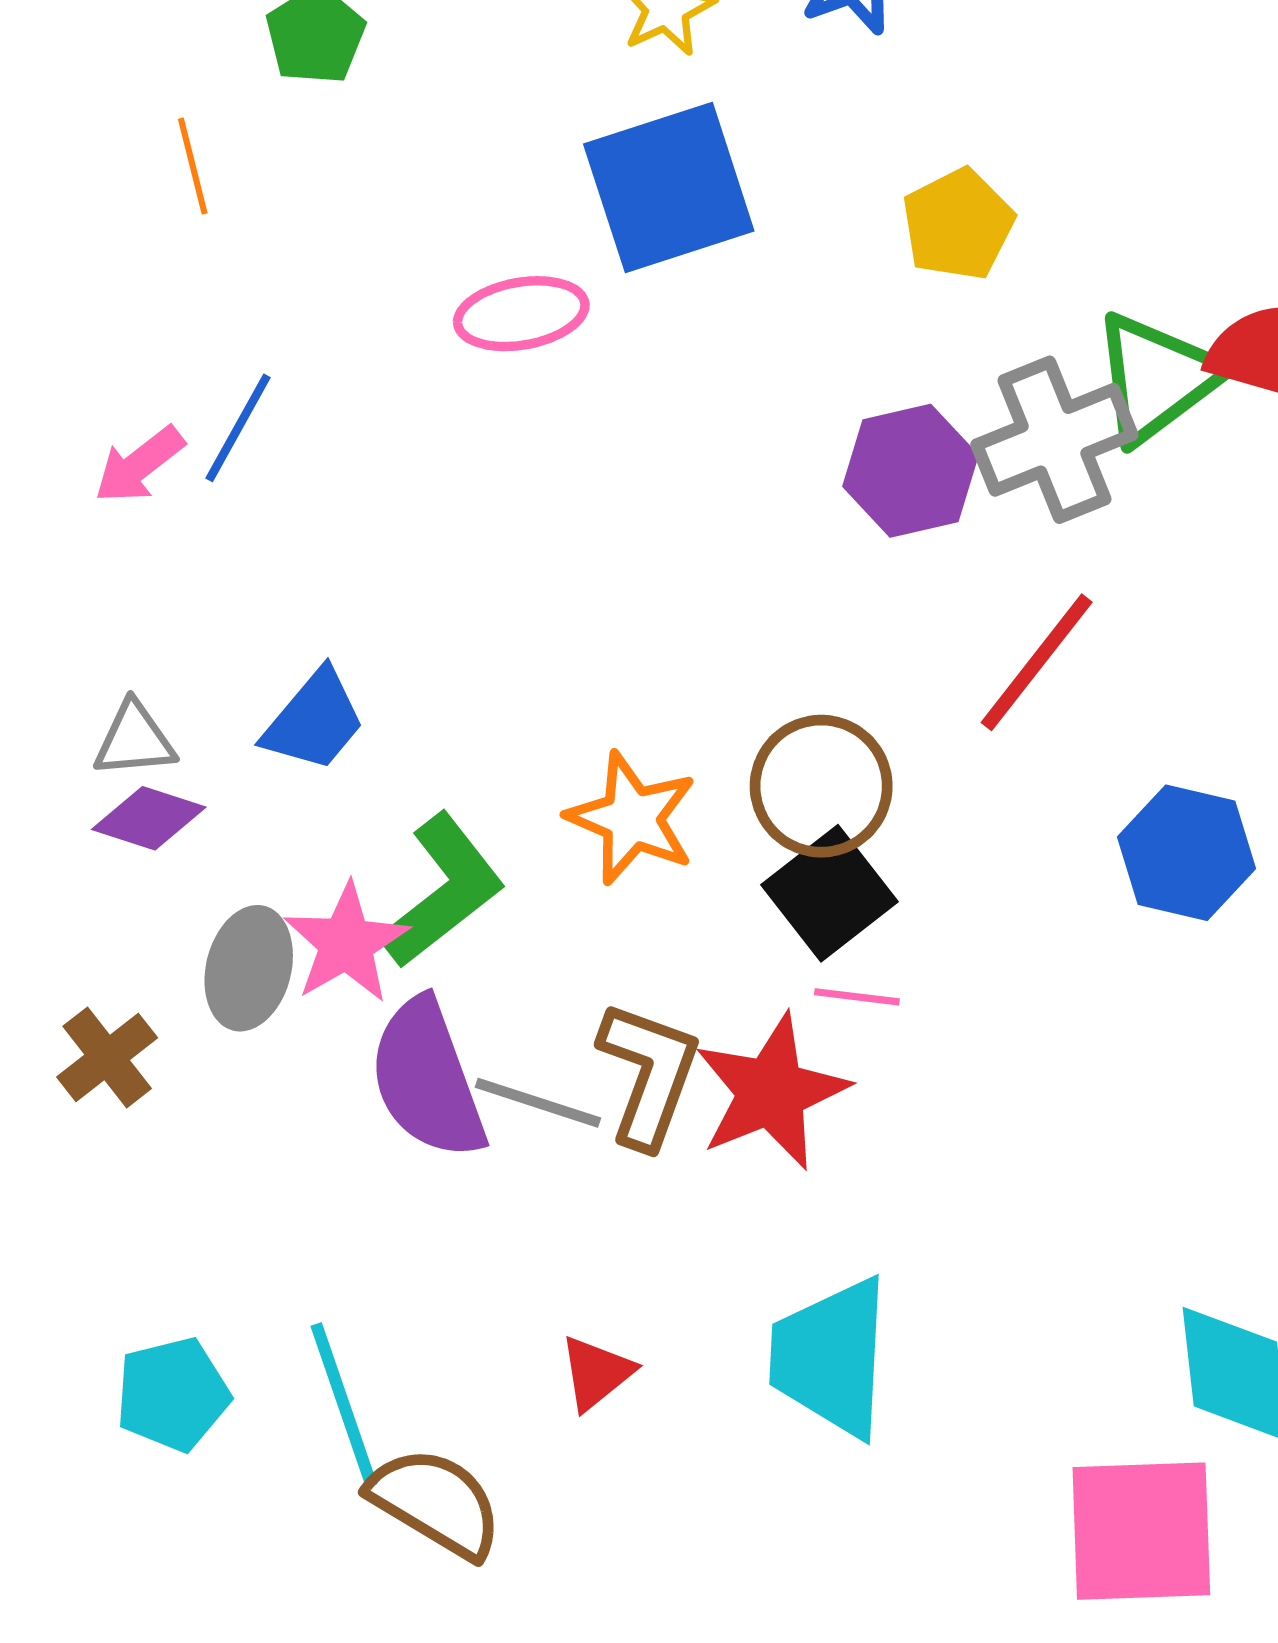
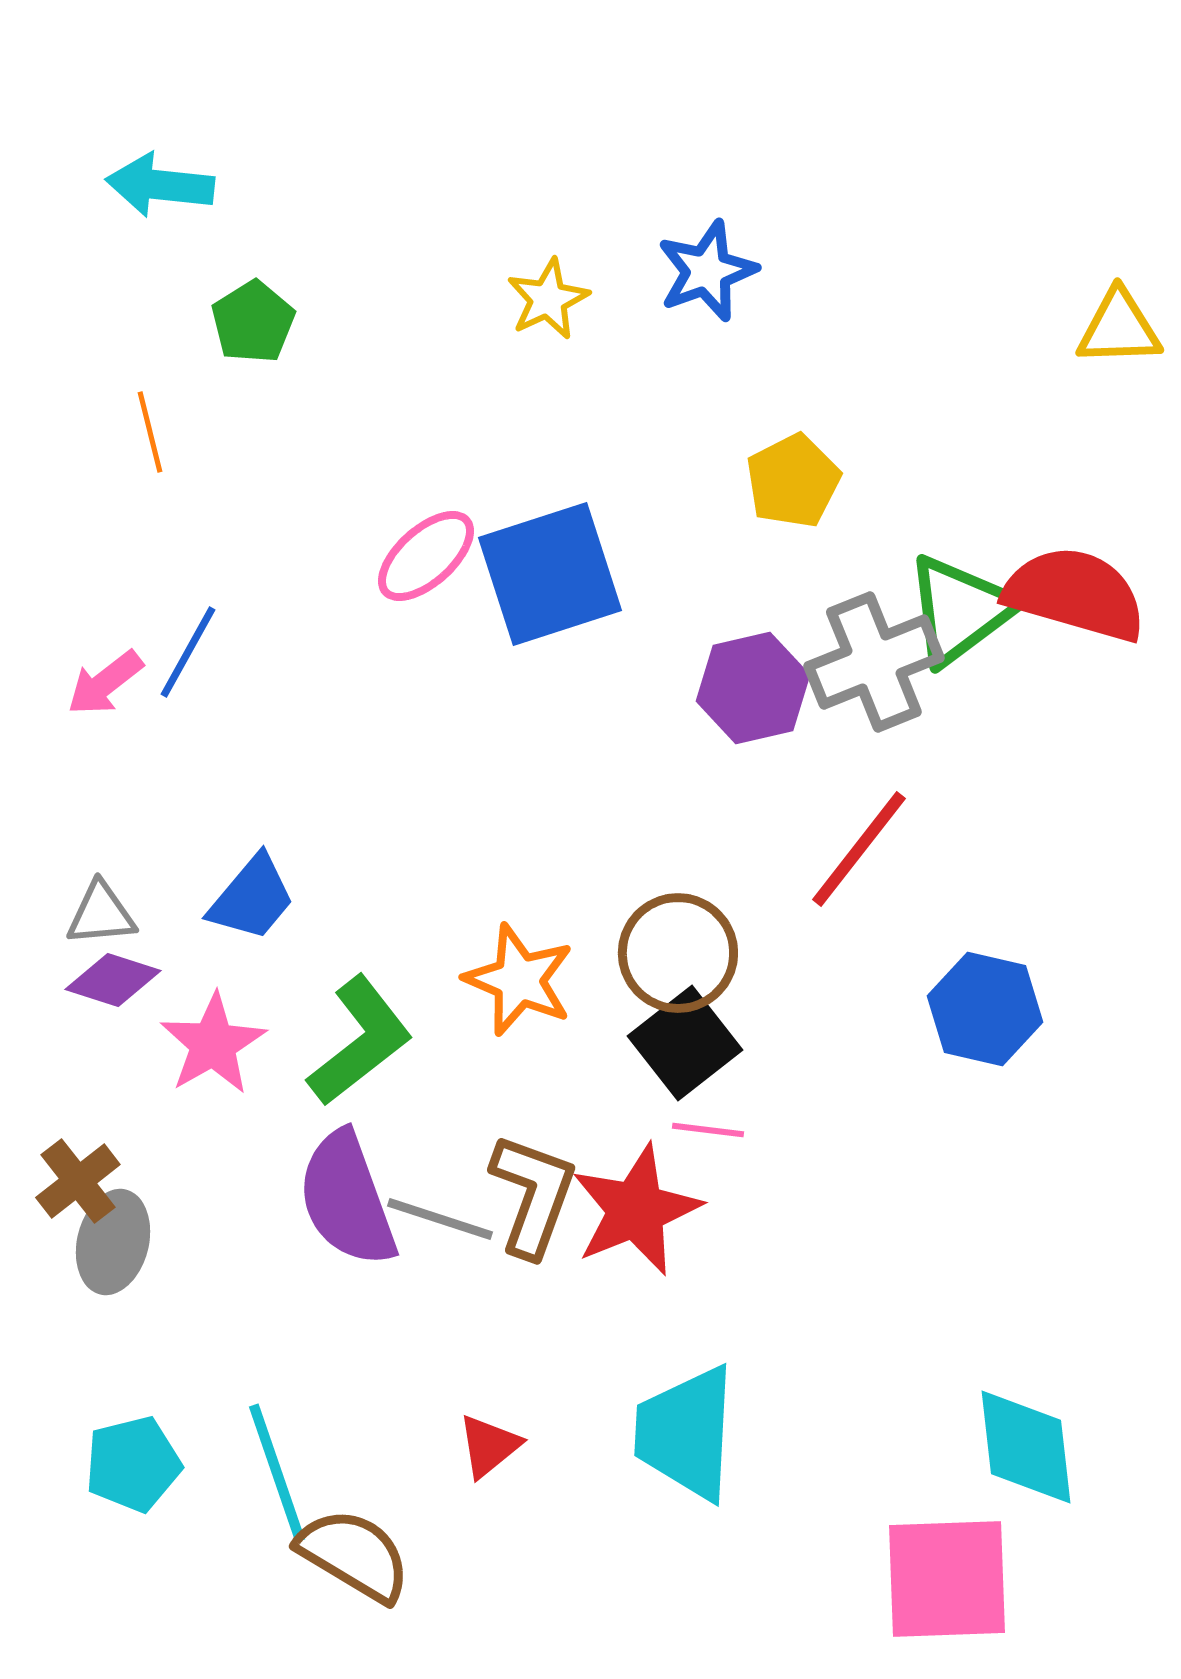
blue square: (669, 187) -> (550, 574), moved
pink ellipse: (521, 314) -> (426, 556), turned -32
pink star: (346, 943) -> (213, 1044), moved
gray ellipse: (249, 968) -> (113, 1242), moved

